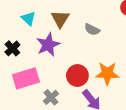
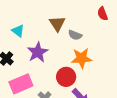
brown triangle: (60, 19) -> (57, 24), moved
orange star: (107, 73) -> (82, 58), moved

